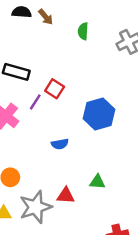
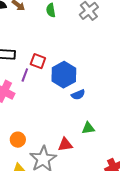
blue hexagon: (99, 114) -> (64, 75), moved
blue semicircle: (60, 144) -> (78, 95), moved

